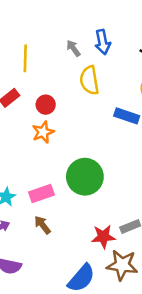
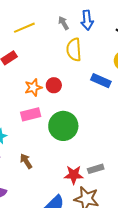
yellow line: (25, 58) -> (24, 28), turned 60
red circle: (46, 105) -> (54, 85), moved
pink rectangle: (41, 193) -> (31, 114), moved

